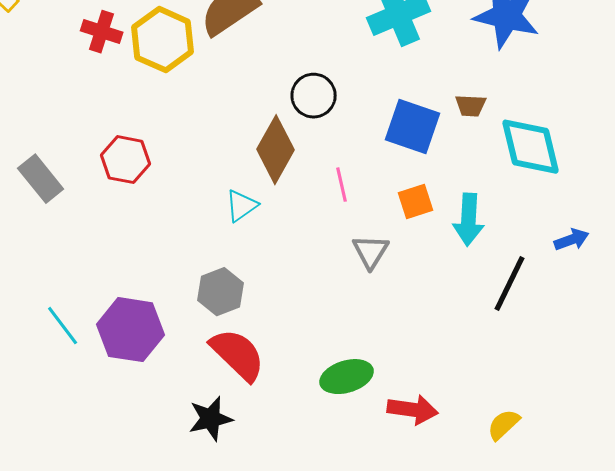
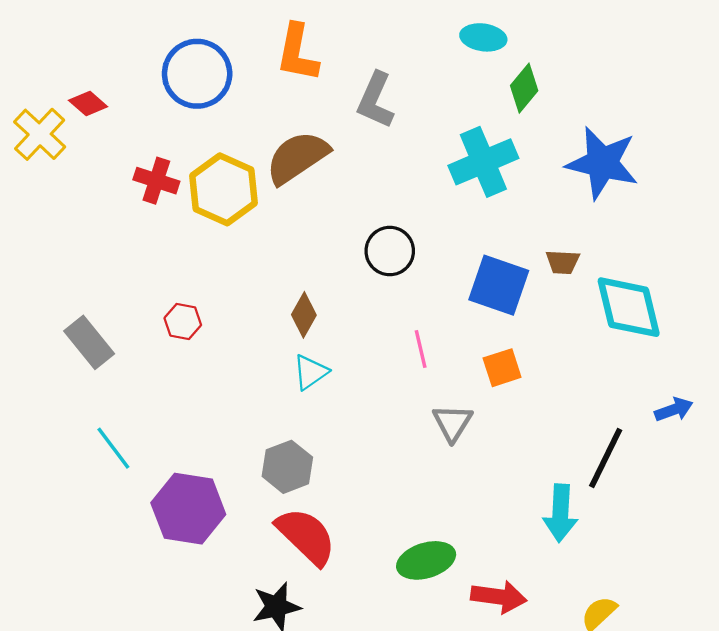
brown diamond: (276, 150) -> (304, 315), moved, size x0.6
red hexagon: (126, 160) -> (183, 321), size x0.7
cyan arrow: (469, 220) -> (560, 513), moved
cyan line: (63, 326) -> (113, 448), moved

